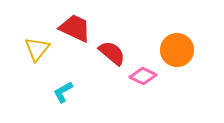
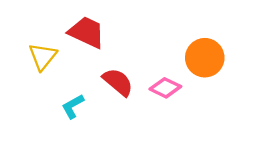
red semicircle: (112, 53) -> (118, 82), moved

